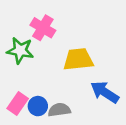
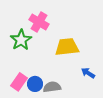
green star: (20, 51) -> (21, 40), turned 30
blue arrow: (105, 92) -> (88, 73), size x0.6

